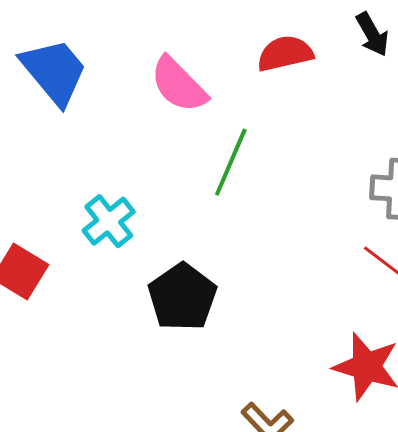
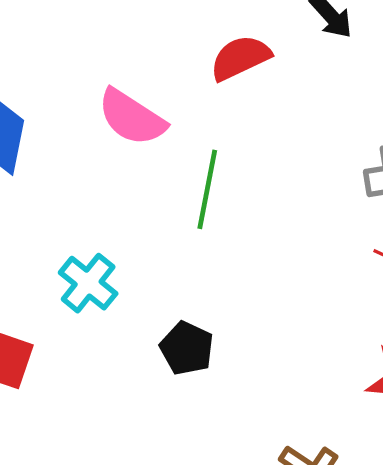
black pentagon: (182, 297) -> (187, 348), size x0.7

